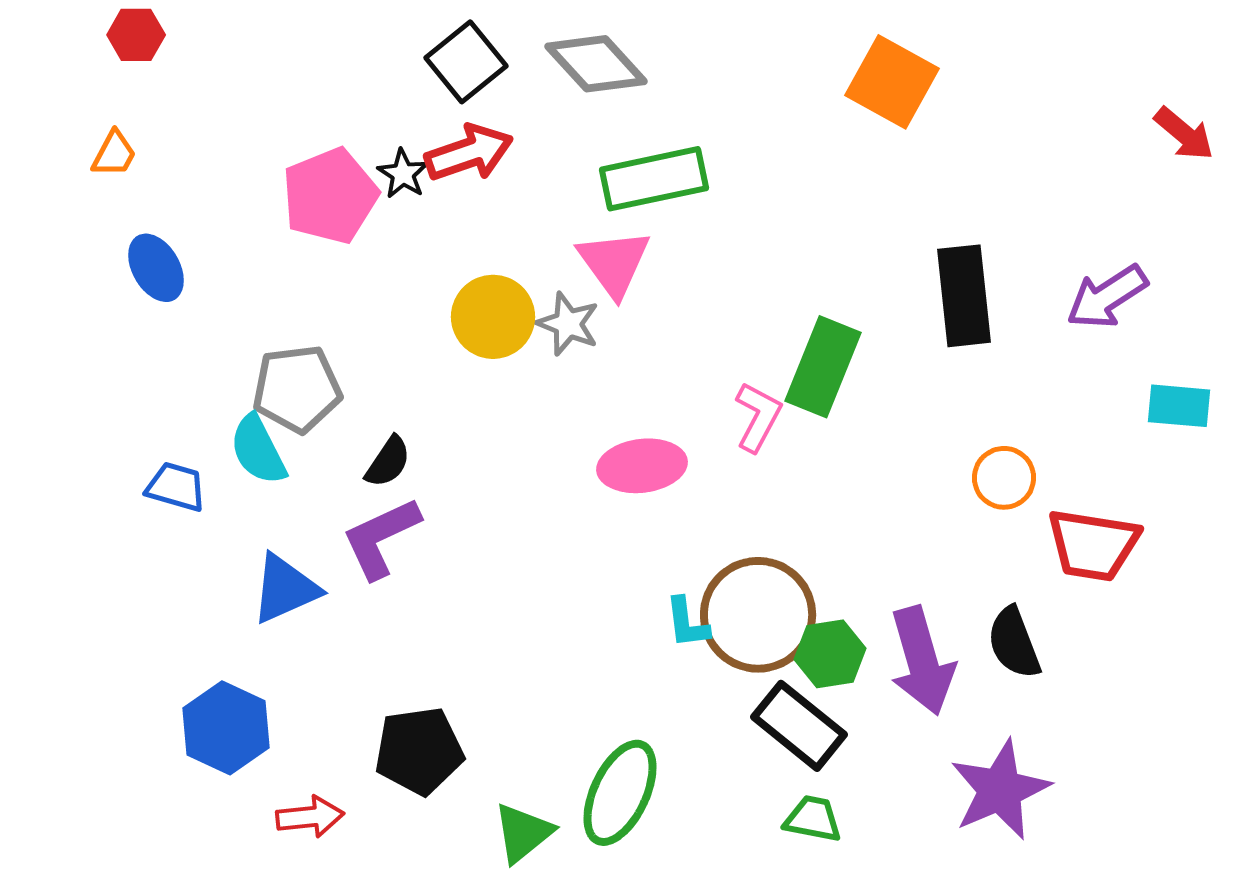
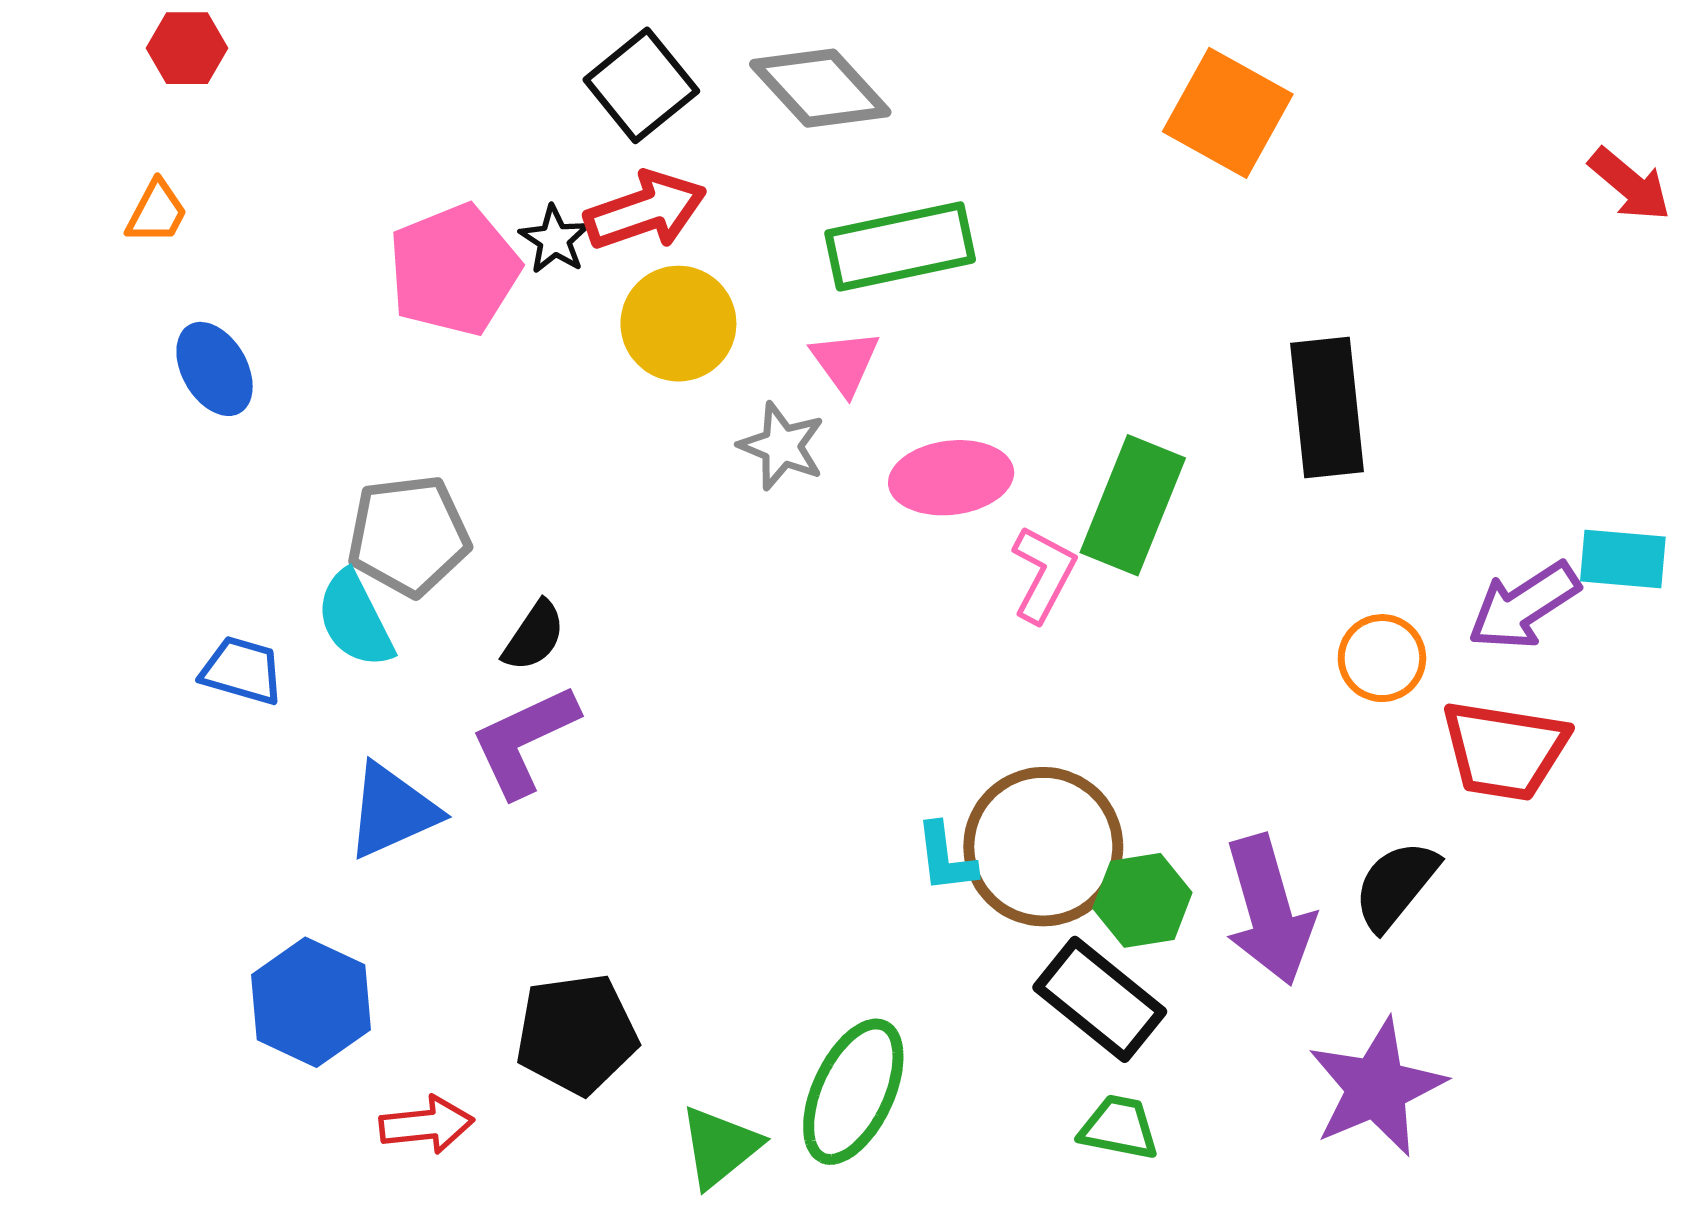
pink triangle: (614, 263) -> (845, 362), size x0.7
purple arrow: (1107, 297) -> (1524, 606), moved
yellow circle: (493, 317) -> (678, 324), moved
pink ellipse: (642, 466) -> (951, 478), moved
black semicircle: (1014, 643) -> (1396, 885), turned 60

